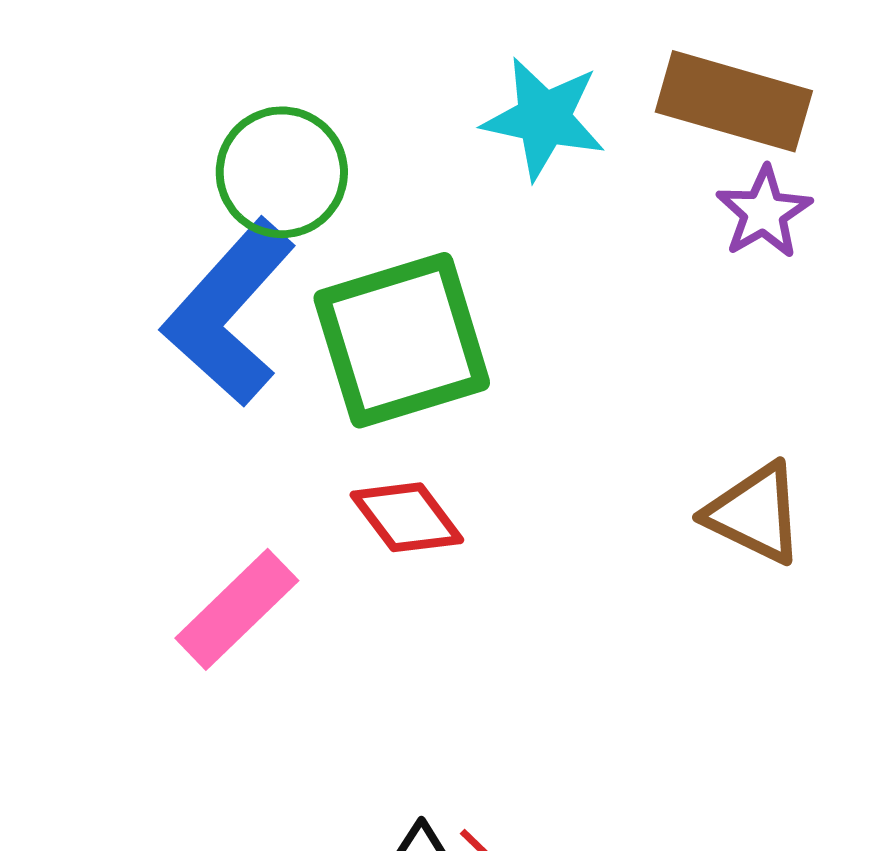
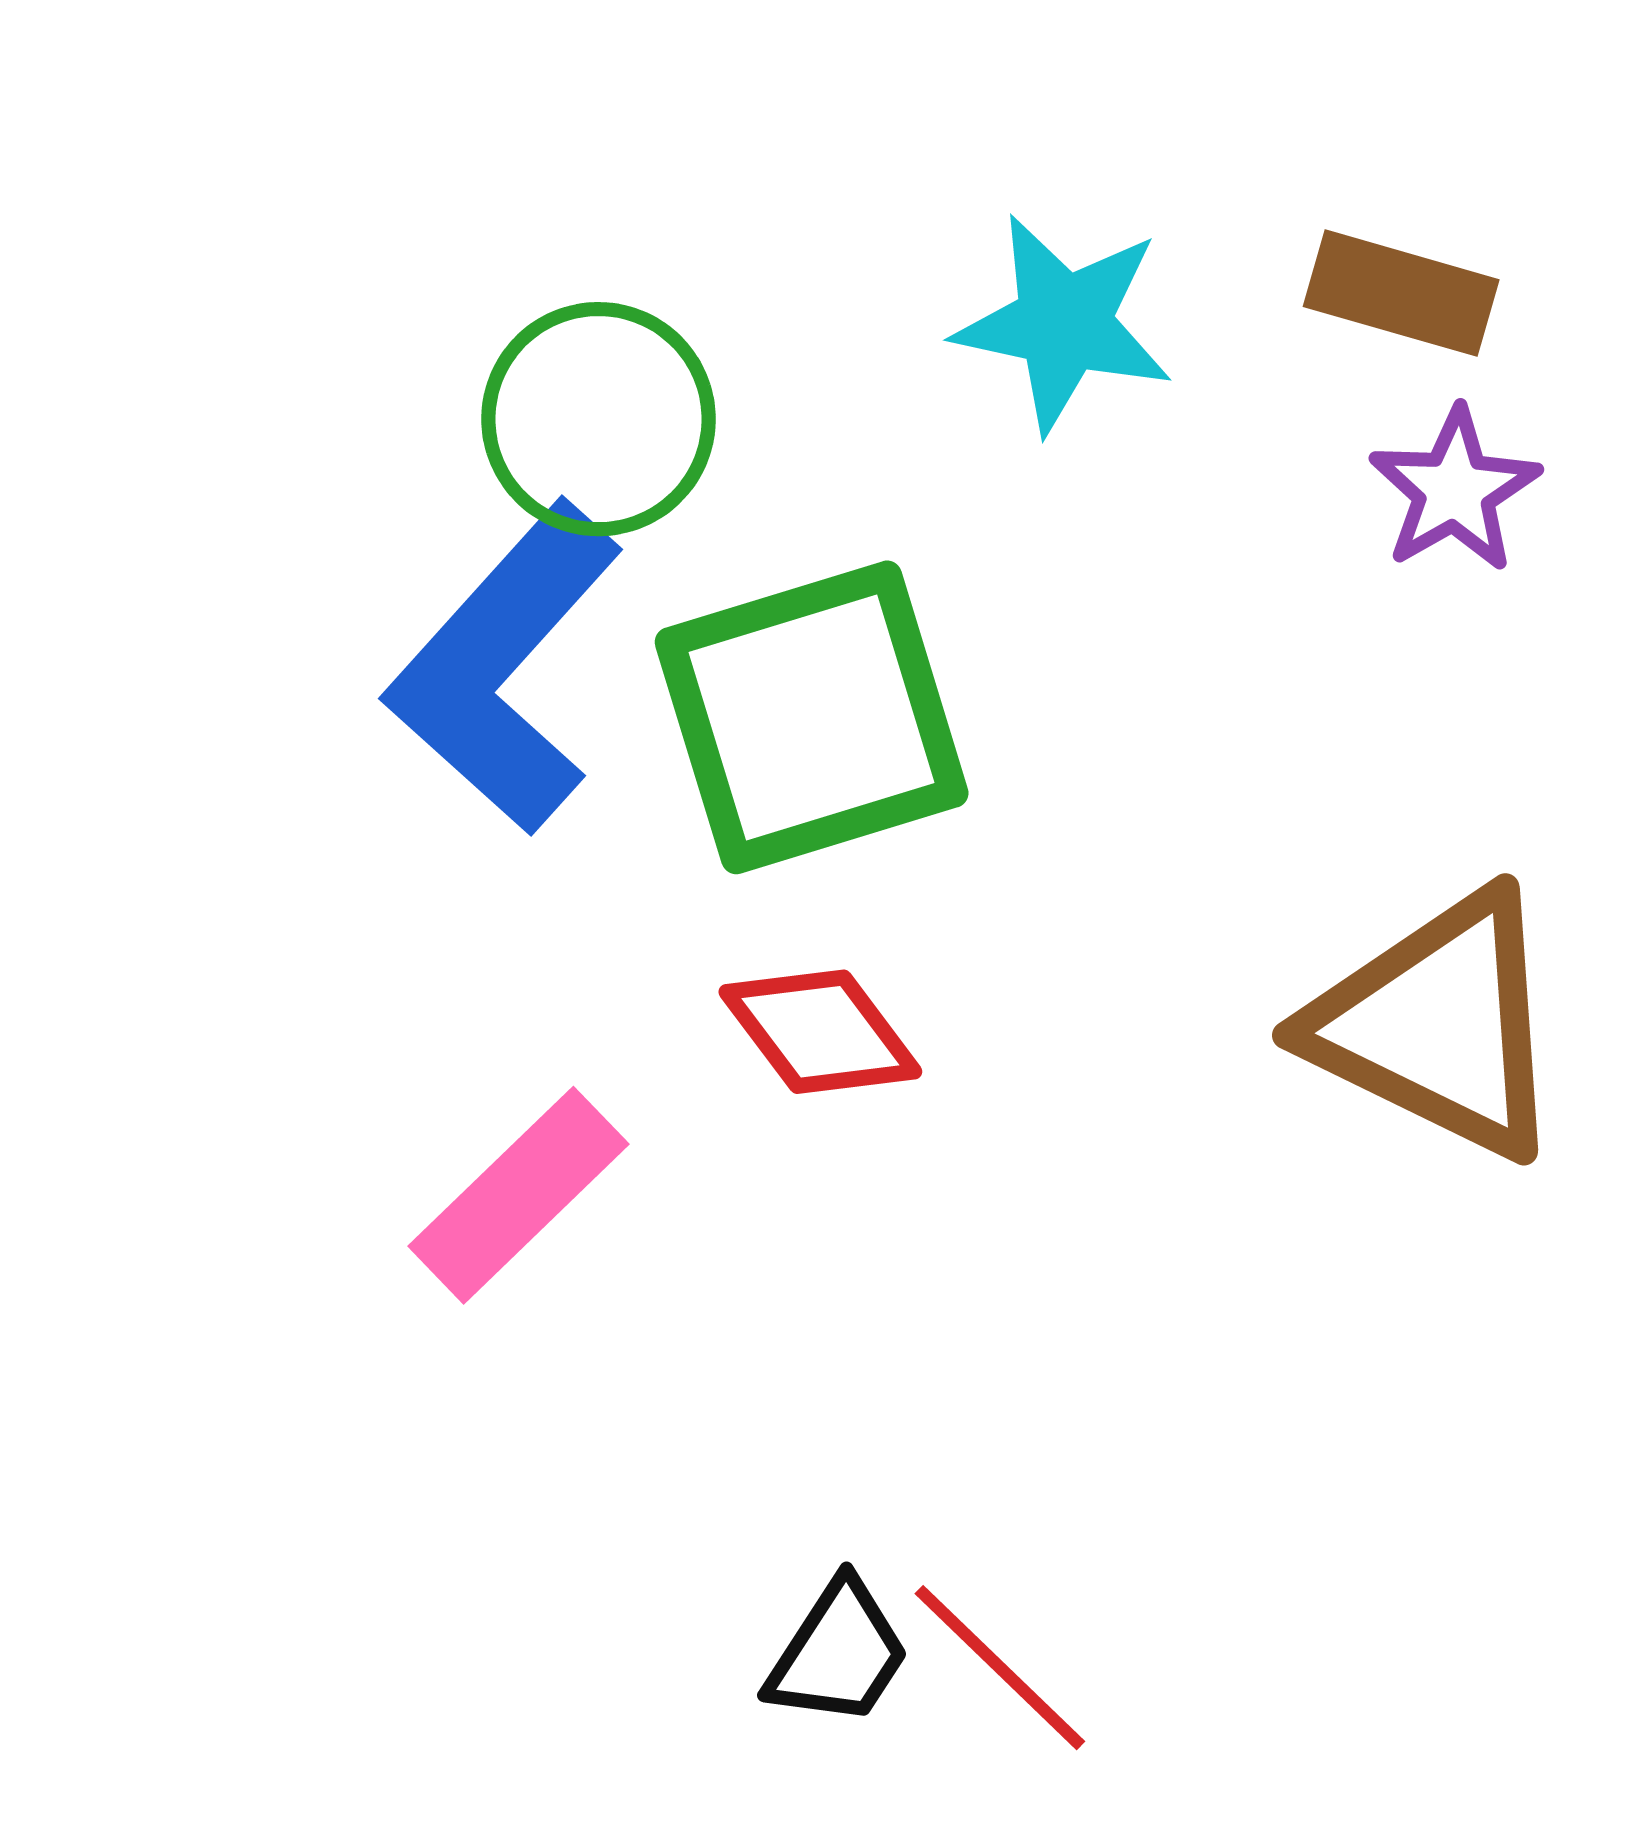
brown rectangle: (734, 101) -> (1401, 293), size x0.7
brown triangle: (755, 513) -> (1438, 1025), size x1.5

